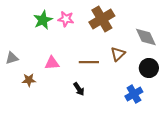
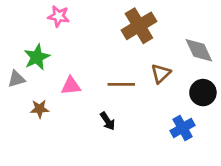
pink star: (66, 19) -> (59, 16), moved
green star: (43, 20) -> (37, 57), moved

